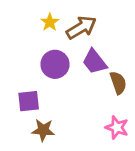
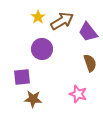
purple trapezoid: (94, 62) -> (88, 32), moved
pink star: (117, 127) -> (78, 94), moved

